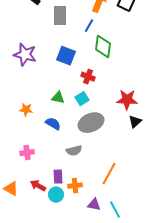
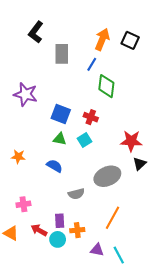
blue square: (66, 56) -> (61, 114), moved
orange star: (26, 110) -> (18, 157), moved
gray ellipse: (91, 123) -> (107, 176), moved
pink cross: (27, 153) -> (23, 204), moved

